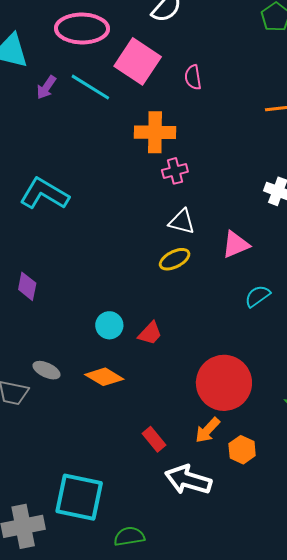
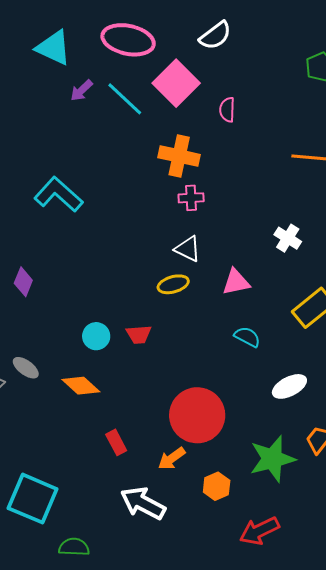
cyan semicircle: (258, 296) -> (247, 337), turned 52
red trapezoid: (150, 333) -> (139, 334), moved, turned 32
red rectangle: (154, 439) -> (116, 442), moved
orange hexagon: (242, 450) -> (217, 486), moved

